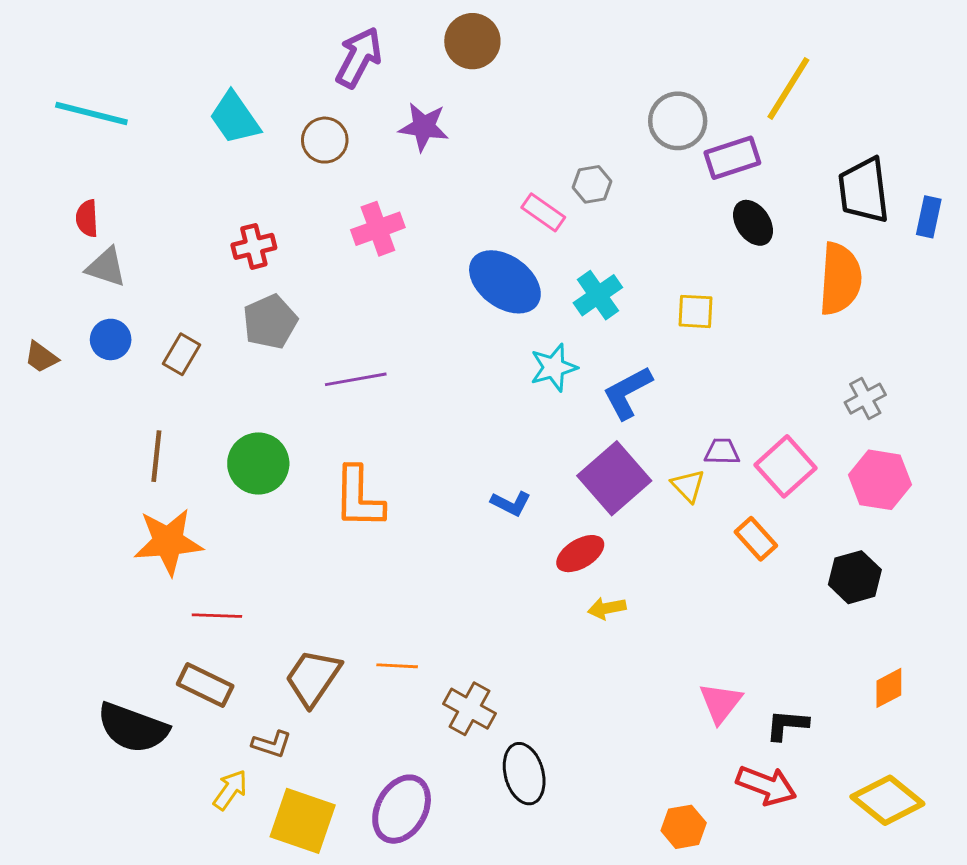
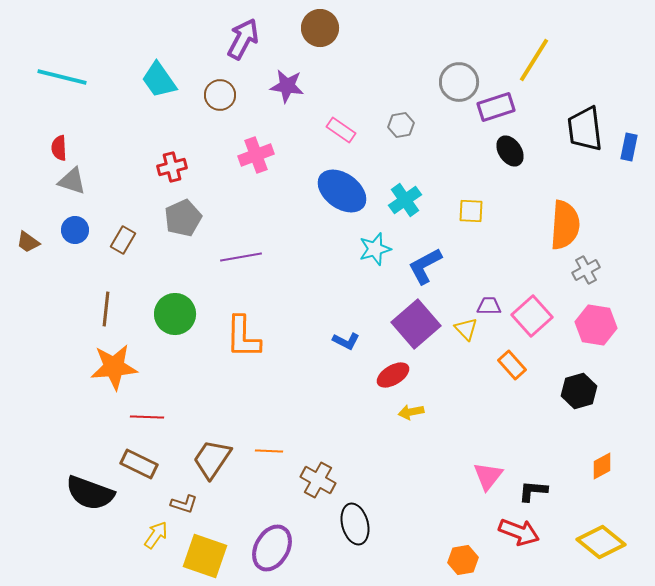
pink rectangle: (543, 212) -> (341, 130), moved
orange semicircle: (840, 279) -> (565, 225), moved

